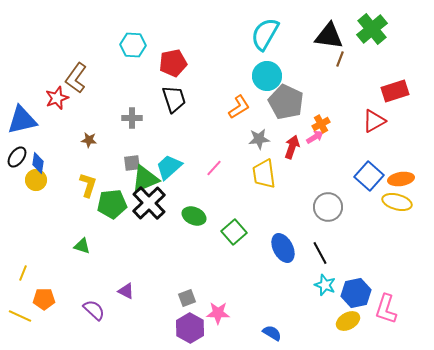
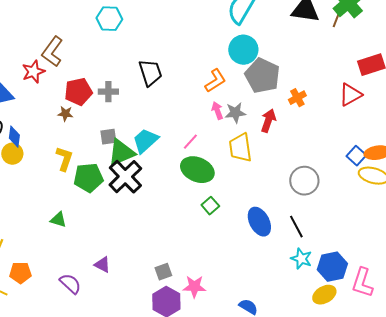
brown line: (340, 59) -> (336, 20), moved
red pentagon: (173, 63) -> (78, 92), moved
pink arrow: (315, 137) -> (217, 111), moved, turned -78
blue square: (369, 176) -> (356, 156), moved, size x0.7
green ellipse: (194, 216) -> (197, 170), moved, size x1.4
green square: (234, 232) -> (210, 206), size x0.7

